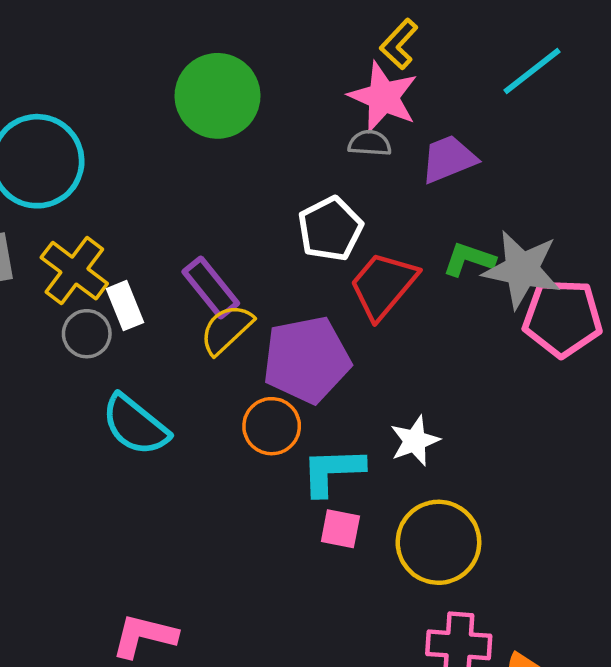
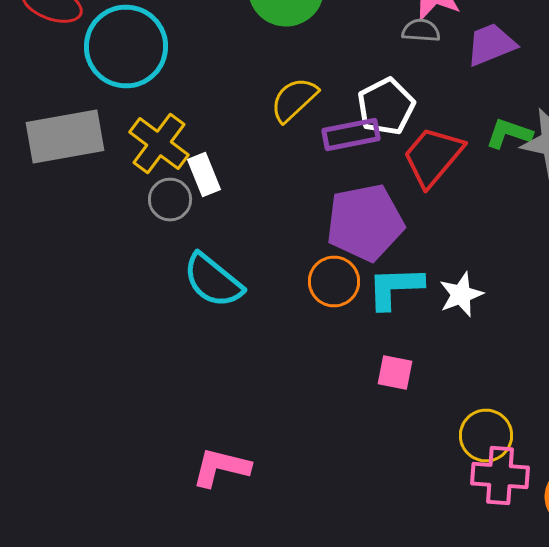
purple rectangle: (211, 287) -> (351, 134), moved, turned -62
yellow semicircle: (227, 329) -> (294, 100), moved
cyan L-shape: (333, 471) -> (395, 288), moved
yellow circle: (438, 542) -> (486, 436), moved, size x0.7

